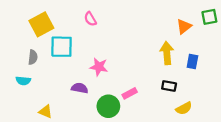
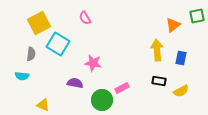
cyan square: (62, 47) -> (58, 44), turned 30
yellow semicircle: (184, 108) -> (181, 91), moved

